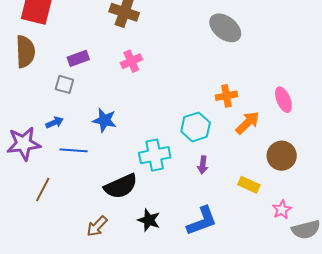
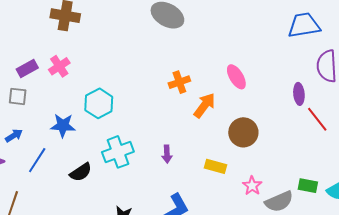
pink cross: (131, 61) -> (59, 66), moved
cyan hexagon: (196, 127) -> (99, 103), moved
blue line: (74, 150) -> (37, 160), turned -52
black semicircle: (121, 186) -> (81, 172), moved, size x0.7

